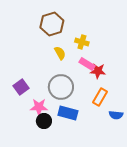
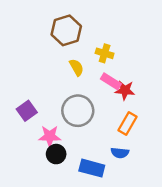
blue rectangle: (68, 113) -> (92, 168), moved
blue semicircle: (116, 115) -> (120, 153), moved

